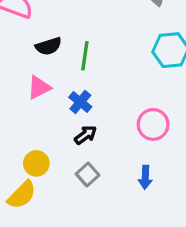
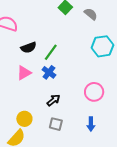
green line: (85, 56) -> (51, 52), turned 30
blue cross: (80, 102) -> (49, 72), moved
gray square: (88, 174) -> (56, 124), turned -32

